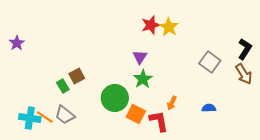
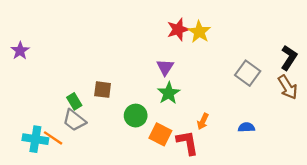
brown square: (77, 76) -> (103, 90), moved, turned 35
green circle: (115, 98) -> (136, 116), size x0.7
gray trapezoid: (65, 115) -> (74, 120), moved

